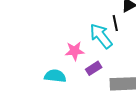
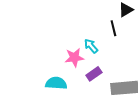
cyan arrow: (101, 36) -> (91, 46), moved, size x0.6

